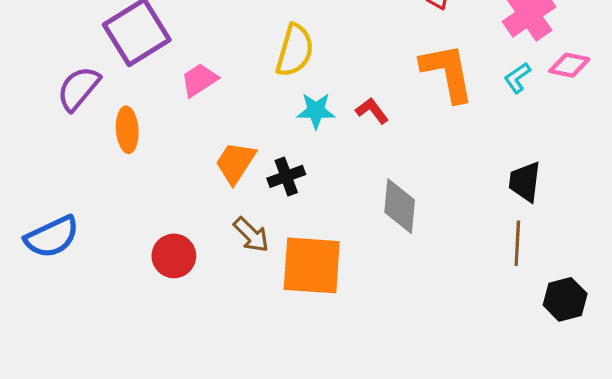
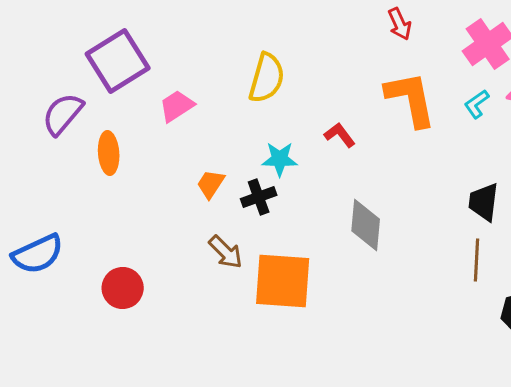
cyan star: (316, 111) -> (280, 159), moved
orange trapezoid: (235, 163) -> (211, 184), size x0.7
red circle: (174, 256) -> (123, 288), moved

